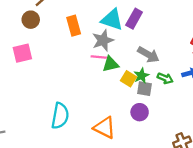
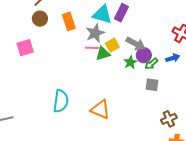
brown circle: (31, 20) -> (40, 19), moved
green arrow: (165, 78) -> (151, 64), turned 120
yellow square: (128, 79) -> (112, 45), moved, turned 32
gray square: (145, 89) -> (152, 85), moved
purple circle: (140, 112) -> (144, 55), moved

